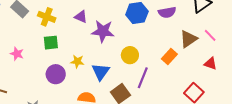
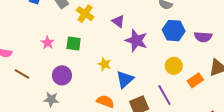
green square: (51, 43) -> (74, 44), moved
yellow circle: (130, 55) -> (174, 66), moved
purple circle: (56, 74) -> (62, 75), moved
purple line: (143, 78) -> (164, 95), turned -65

